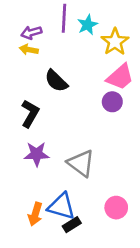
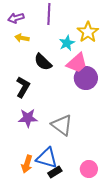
cyan star: (87, 25) -> (67, 43), moved
purple arrow: (31, 33) -> (16, 18), moved
pink trapezoid: (120, 77) -> (77, 63), moved
purple circle: (112, 102) -> (86, 78), size x1.5
pink circle: (116, 208) -> (89, 169), moved

